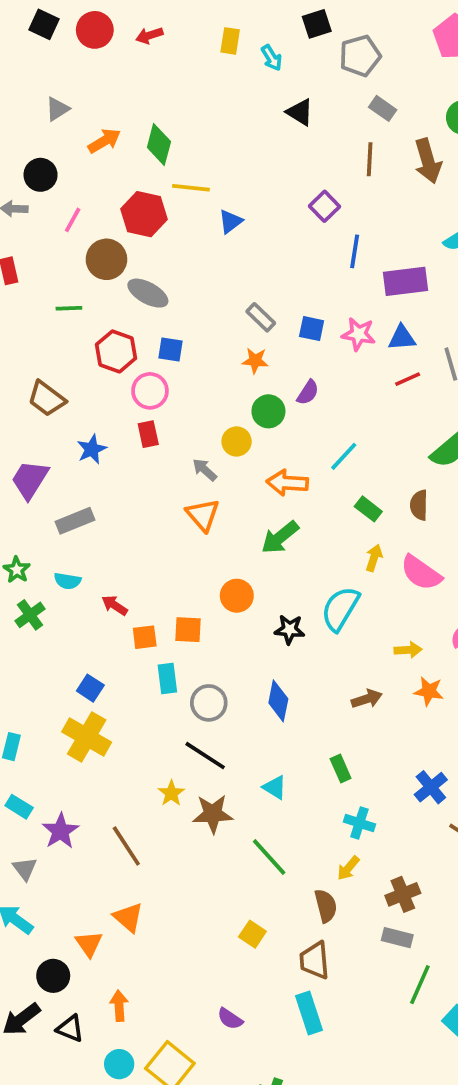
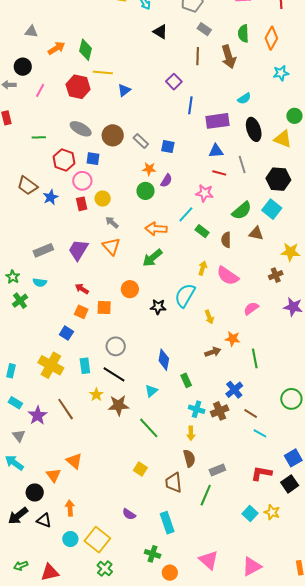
gray triangle: (57, 109) -> (31, 31), turned 40
brown circle: (106, 259) -> (113, 135), moved
pink star: (359, 334) -> (205, 193), moved
orange star: (255, 361) -> (149, 169), moved
red line: (408, 379) -> (219, 173), turned 40
yellow circle: (237, 441) -> (103, 199), moved
blue star: (92, 449) -> (51, 197), moved
purple trapezoid: (30, 479) -> (78, 250), moved
green rectangle: (368, 509) -> (202, 231), moved
red arrow: (115, 605) -> (82, 289), moved
orange square: (145, 637) -> (81, 312), turned 32
yellow arrow: (408, 650) -> (209, 317), moved, turned 72
cyan rectangle: (167, 679) -> (85, 366), moved
blue square: (90, 688) -> (66, 333), moved
brown arrow: (367, 699) -> (213, 352), moved
blue diamond: (278, 701) -> (164, 360), moved
cyan triangle: (275, 787) -> (151, 391), turned 48
brown line: (126, 846) -> (66, 409), moved
yellow arrow: (348, 868) -> (191, 433), turned -40
brown cross: (403, 894) -> (220, 411), moved
brown semicircle: (326, 906) -> (189, 458), moved
gray rectangle: (397, 938) -> (217, 470), turned -35
green line: (420, 985) -> (206, 495), moved
cyan rectangle: (309, 1013) -> (167, 523), moved

